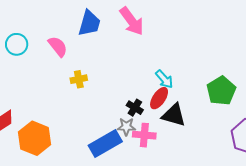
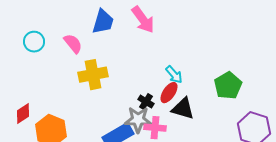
yellow cross: (79, 79) -> (93, 75), size x1.8
gray star: (126, 127) -> (138, 120), size x1.5

